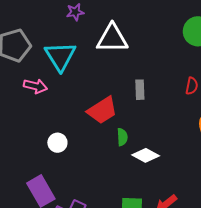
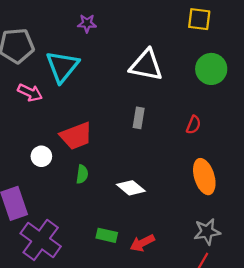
white triangle: (112, 38) -> (146, 65), moved
red trapezoid: (102, 110) -> (76, 136), moved
green semicircle: (122, 137) -> (82, 174), moved

